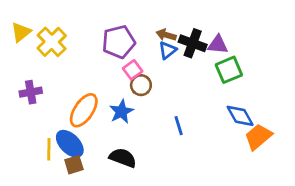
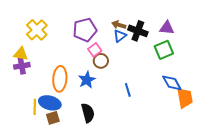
yellow triangle: (21, 32) -> (21, 54), moved, turned 49
purple triangle: (218, 45) -> (167, 28), moved
orange ellipse: (84, 110) -> (60, 79), turned -30
orange trapezoid: (258, 137) -> (185, 98), turned 120
blue ellipse: (70, 144) -> (50, 103), turned -30
black semicircle: (123, 158) -> (88, 113), turned 54

